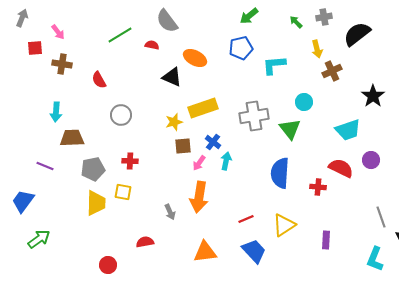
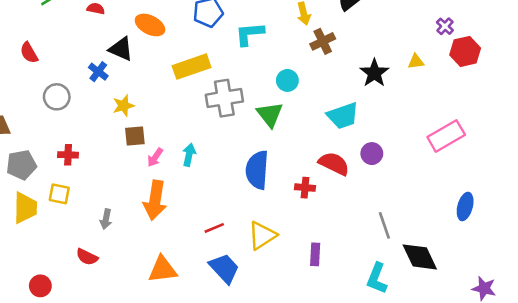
yellow rectangle: (203, 108) -> (192, 67), moved
blue cross: (213, 142) -> (98, 72), moved
gray arrow: (170, 212) -> (106, 219), moved, turned 35
red semicircle: (145, 242) -> (87, 257), turned -144

